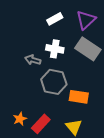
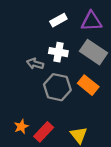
purple triangle: (86, 20) -> (91, 21), turned 40
orange rectangle: (79, 97) -> (88, 85), moved, turned 30

